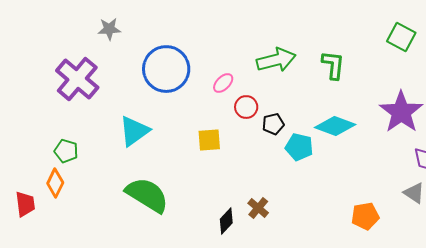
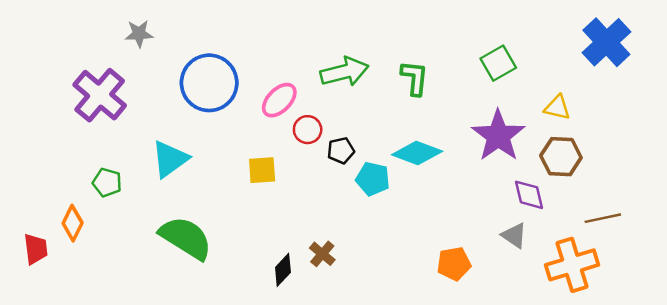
green square: (401, 37) -> (498, 63), moved, turned 32
pink ellipse: (223, 83) -> (279, 100), size x1.4
green pentagon: (66, 151) -> (107, 182), moved

